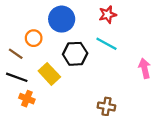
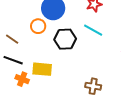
orange circle: (34, 38) -> (38, 26), moved
yellow rectangle: (49, 74) -> (42, 69), moved, turned -42

